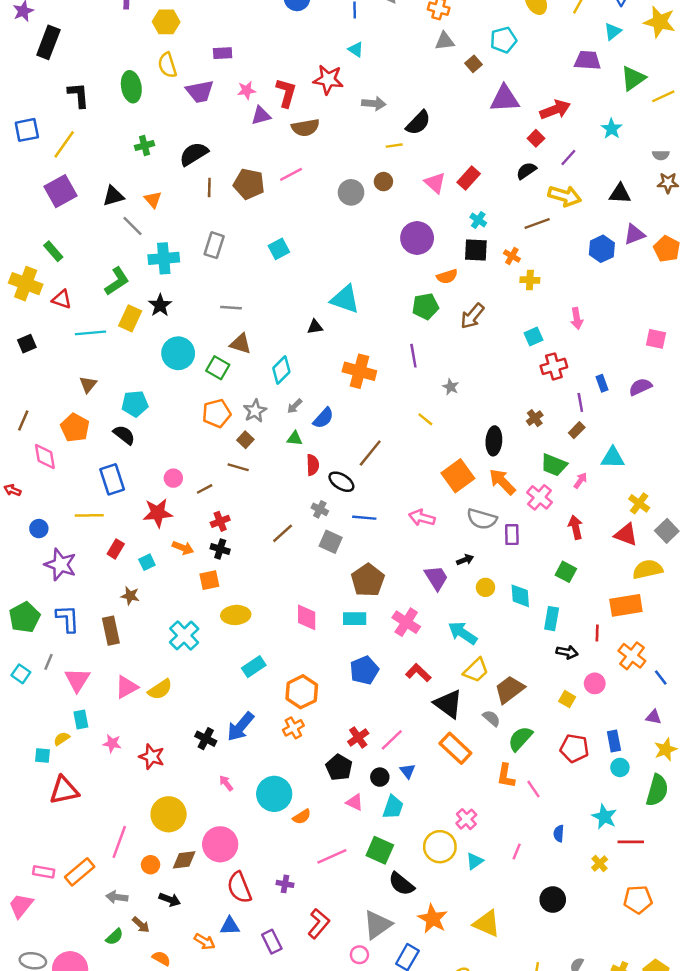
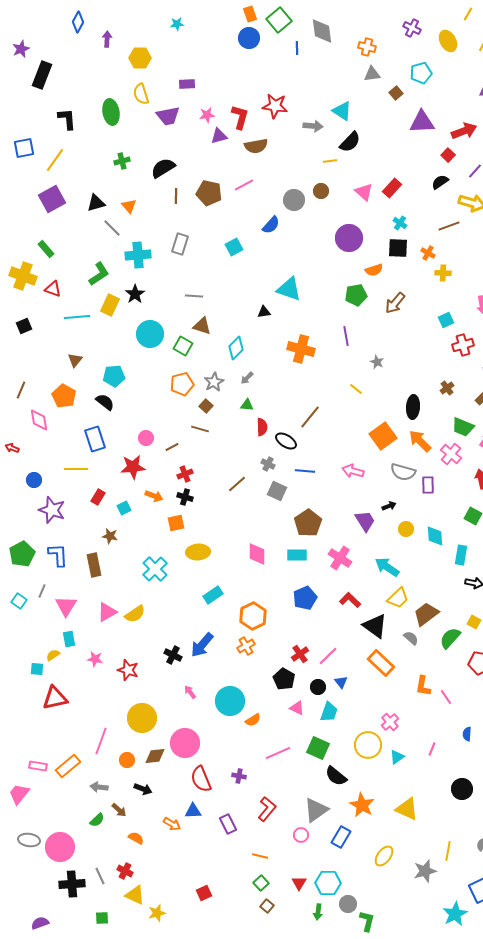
cyan triangle: (356, 50) -> (342, 111), moved, size x1.5
blue semicircle: (323, 418) -> (271, 225), moved
green semicircle: (520, 739) -> (450, 638), moved

